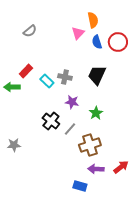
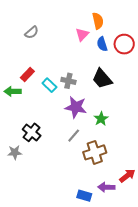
black trapezoid: (97, 75) -> (102, 79), turned -65
purple star: (72, 102) -> (76, 107), size x1.5
black cross: (51, 121) -> (32, 132), moved
purple arrow: (96, 169) -> (106, 187), moved

